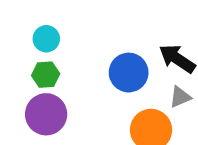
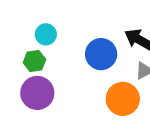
cyan circle: (46, 39) -> (46, 34), moved

